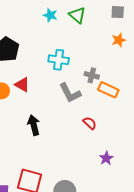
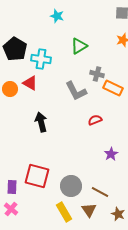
green triangle: (77, 15) -> (79, 46), moved, turned 48
cyan cross: (59, 60) -> (41, 59), moved
red semicircle: (90, 123) -> (95, 120), turned -64

